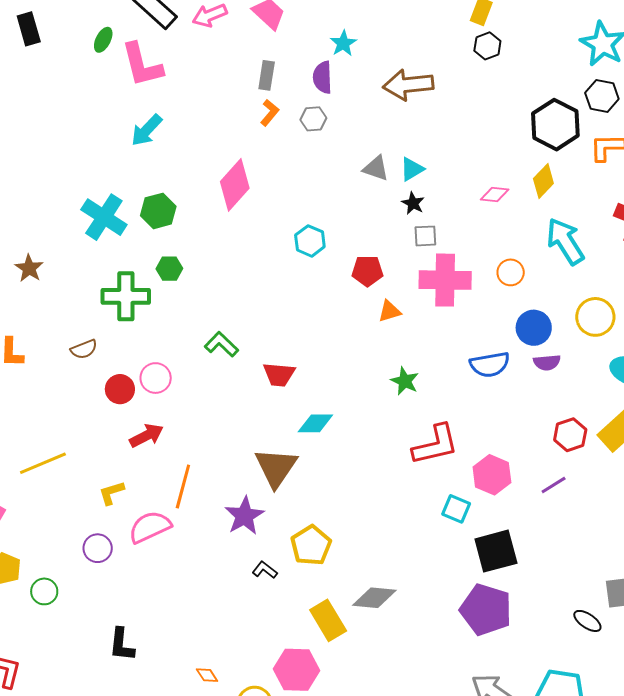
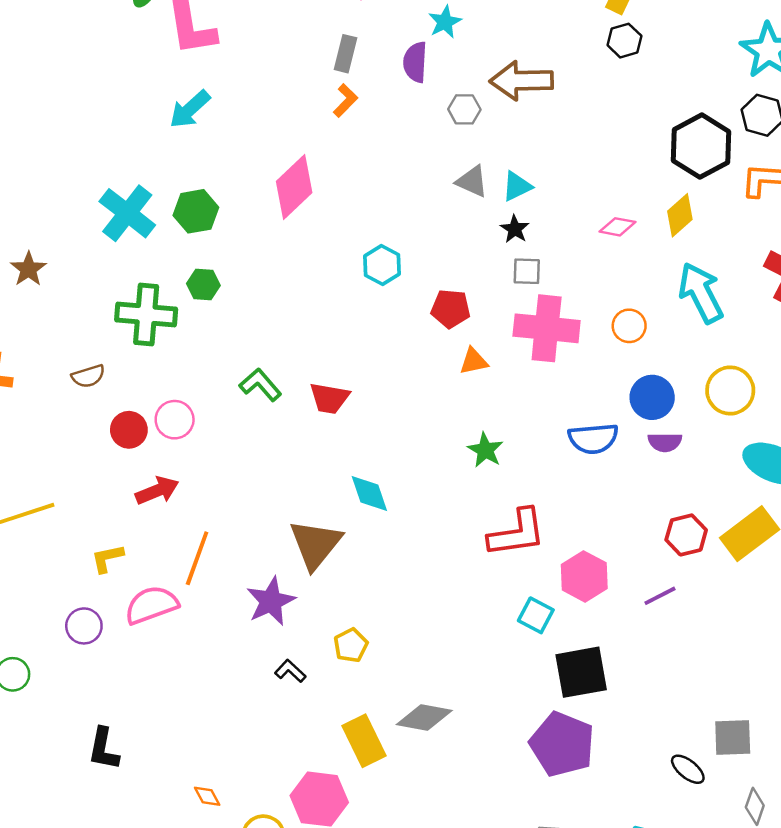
gray hexagon: (313, 119) -> (464, 109), moved
red trapezoid: (279, 374) -> (329, 398), moved
cyan diamond: (315, 423) -> (369, 493), turned 66
yellow pentagon: (311, 545) -> (351, 645), size x0.7

